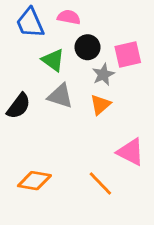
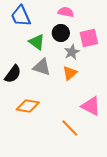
pink semicircle: (69, 17) -> (66, 12), moved
orange diamond: (34, 181) -> (28, 106), moved

